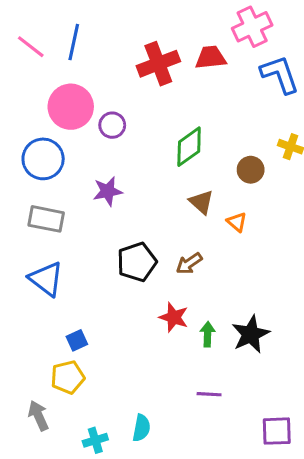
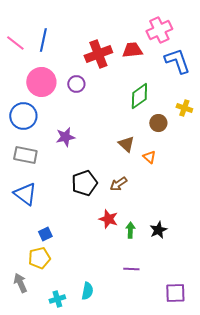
purple circle: (112, 125) -> (76, 84), moved
green diamond: (189, 147) -> (139, 96), moved
black star: (251, 334) -> (158, 230), size x0.7

